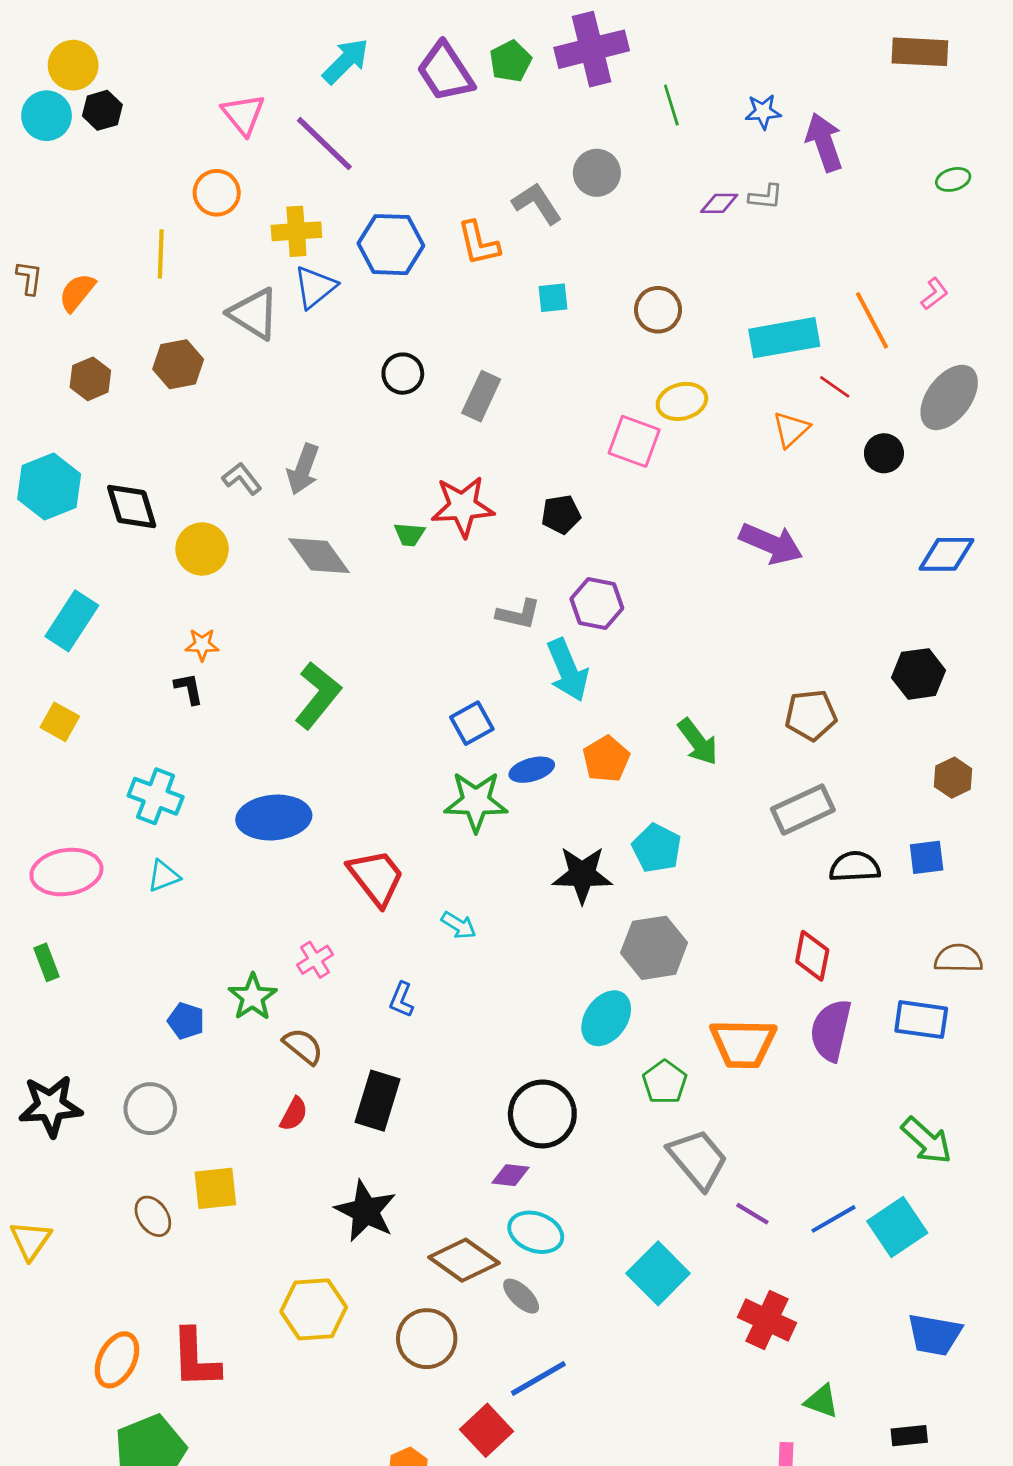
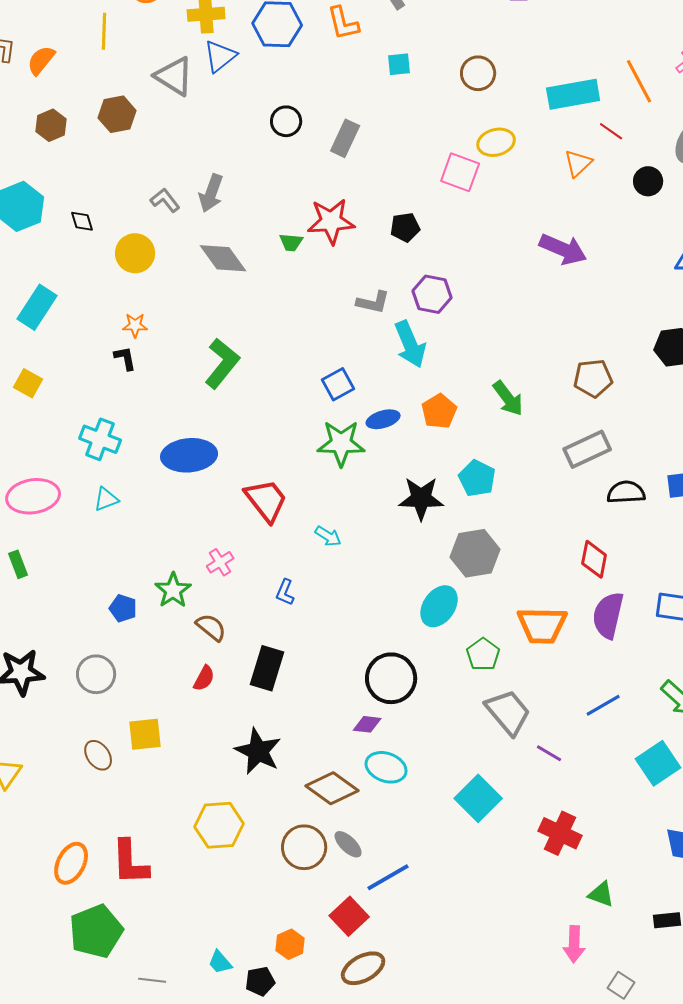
black diamond: (132, 506) -> (82, 221), size x0.6
blue line: (833, 1219) -> (603, 705), moved
gray ellipse: (521, 1296) -> (348, 844), moved

